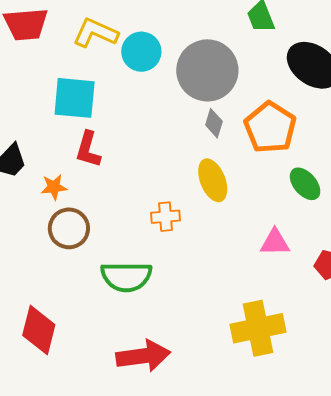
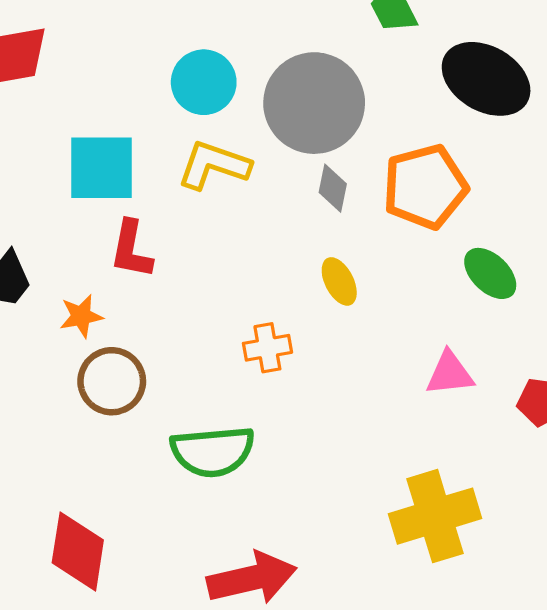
yellow L-shape: (95, 33) -> (214, 165), moved
orange pentagon: (270, 127) -> (425, 187), turned 30
yellow ellipse: (213, 180) -> (339, 281), size x0.7

